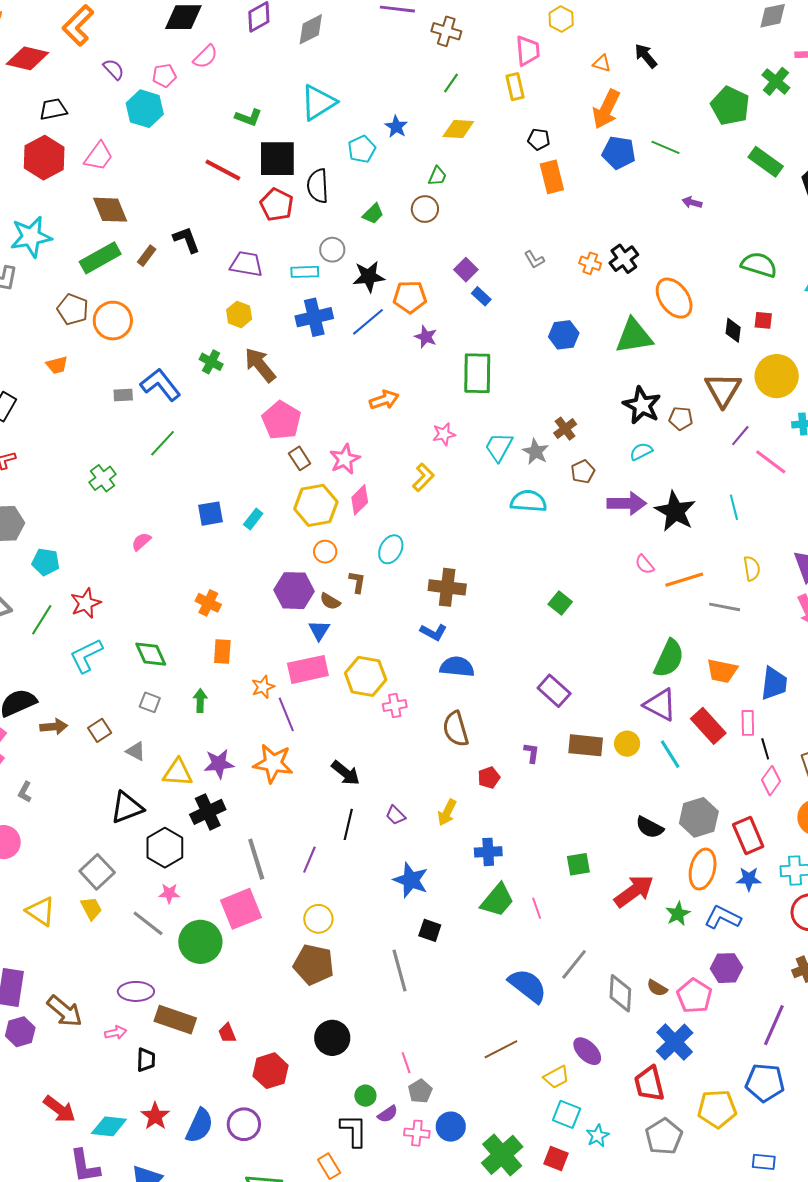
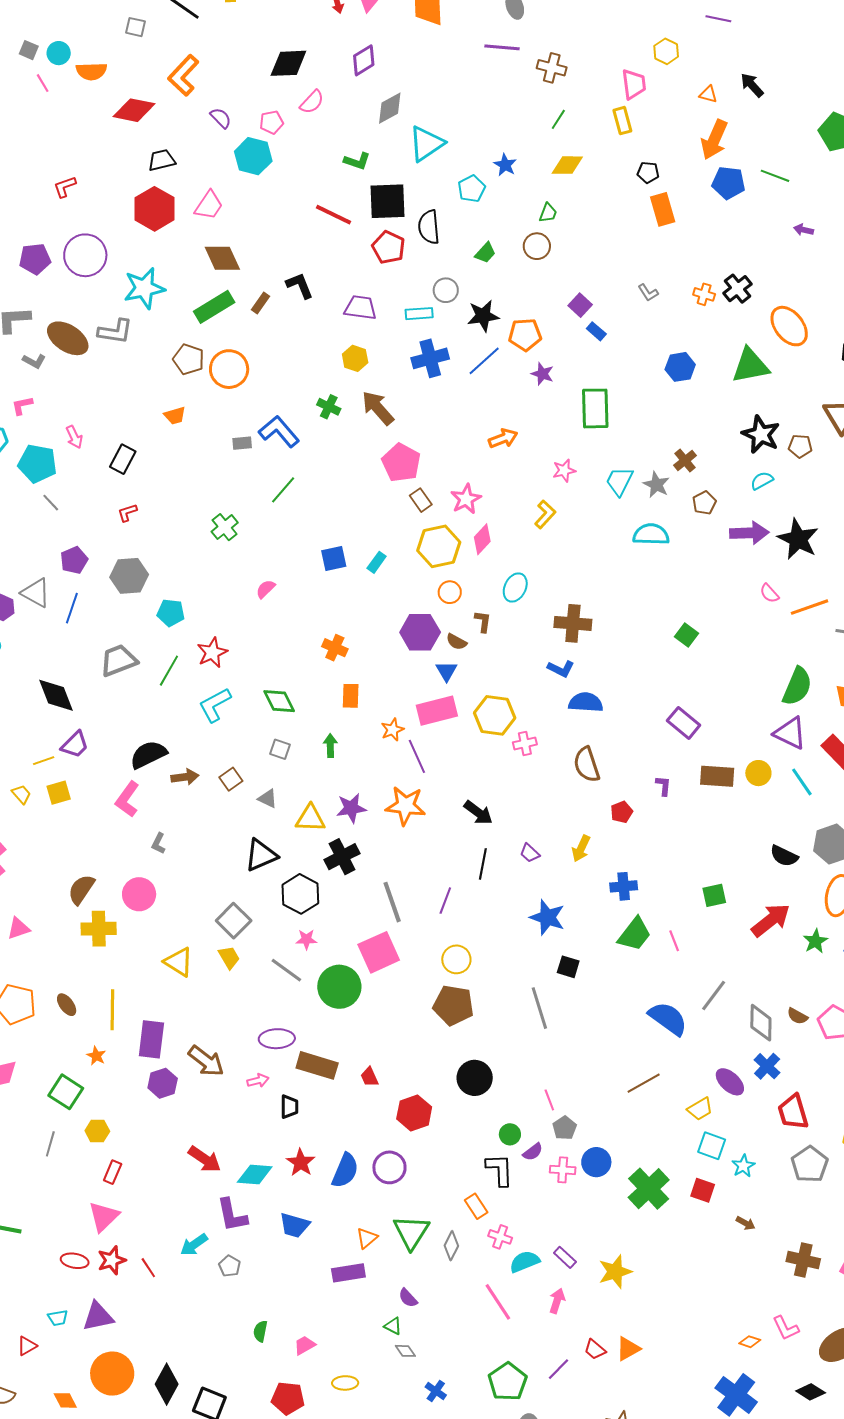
gray diamond: (311, 29) -> (390, 108), moved
blue cross: (675, 1042) -> (767, 1066), moved, size x0.7

